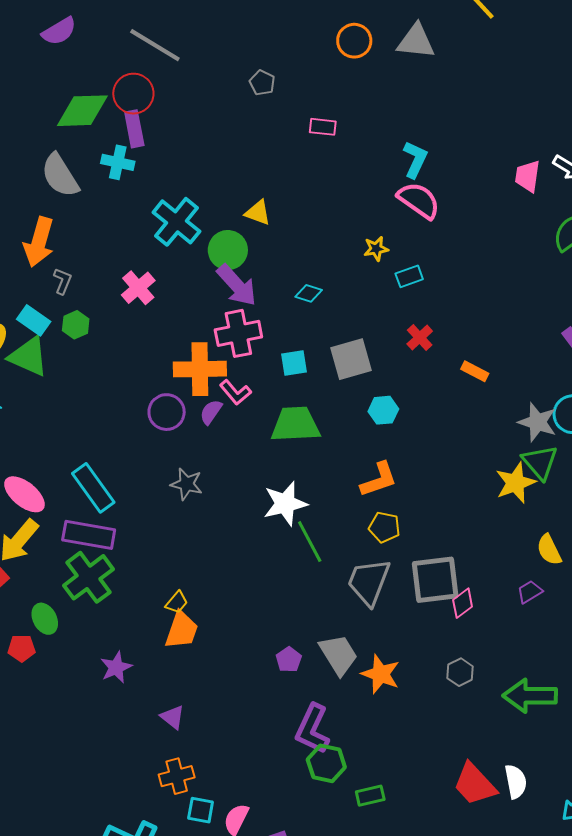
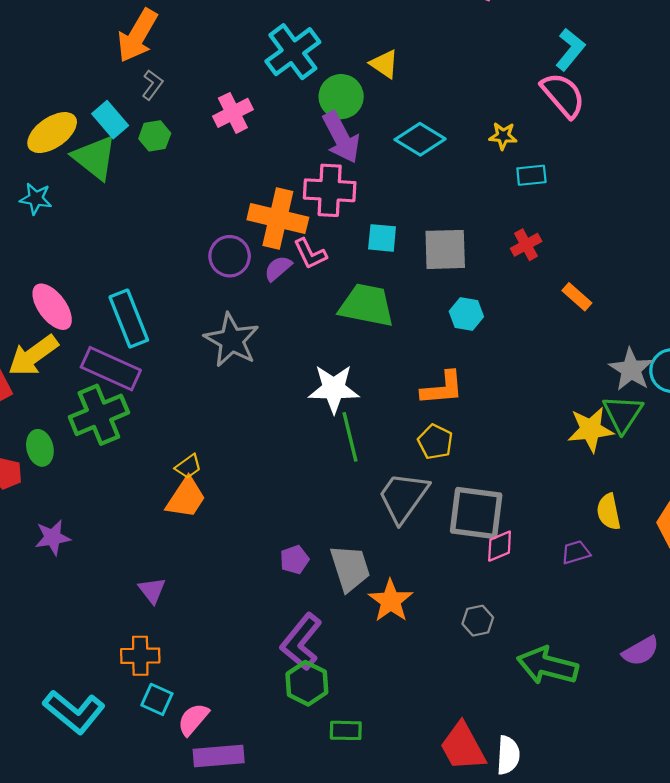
cyan diamond: (309, 293) -> (420, 139), moved, size x1.6
gray star: (187, 484) -> (232, 340), size x1.5
purple star: (116, 667) -> (53, 537), moved

